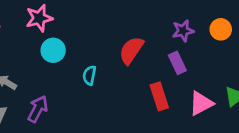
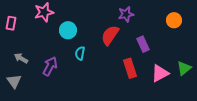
purple star: (183, 31) -> (126, 14), moved
cyan circle: (53, 50) -> (68, 30), moved
purple arrow: (38, 109) -> (50, 66), moved

